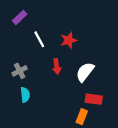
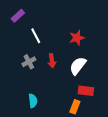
red star: (69, 40) -> (77, 38), moved
gray cross: (20, 71) -> (29, 62), moved
cyan semicircle: (25, 95) -> (33, 101), moved

